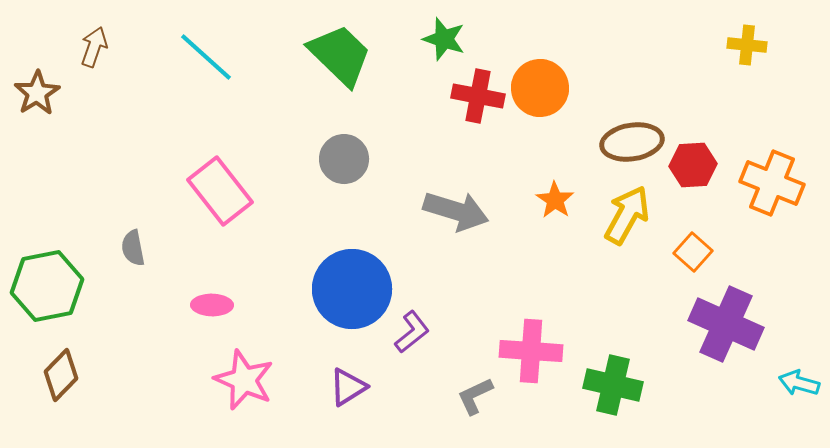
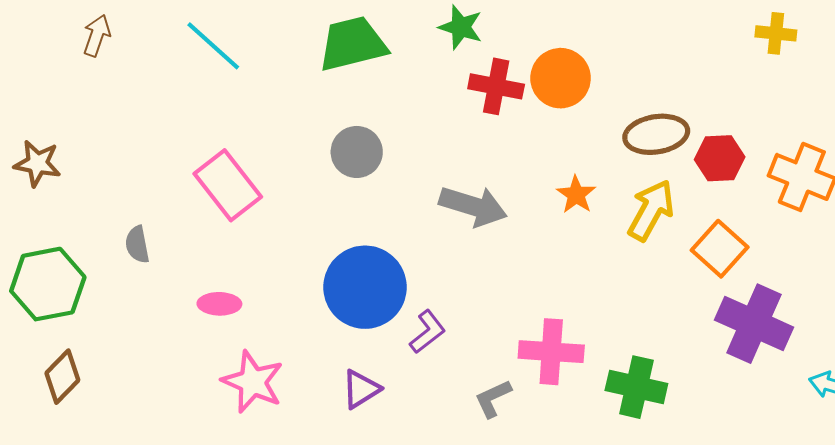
green trapezoid: (340, 55) -> (353, 44), turned -58
brown star: (37, 93) -> (37, 163), moved, turned -30
orange square: (693, 252) -> (720, 249), size x1.4

